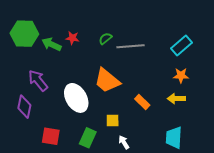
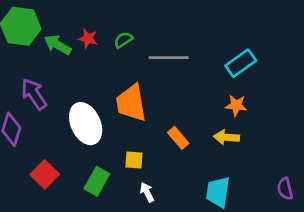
green semicircle: (105, 39) -> (123, 40), moved
orange trapezoid: (107, 81) -> (131, 103), turned 36
red square: (51, 136) -> (45, 174), turned 30

